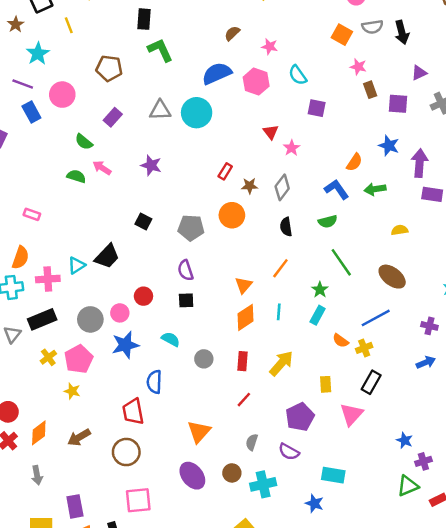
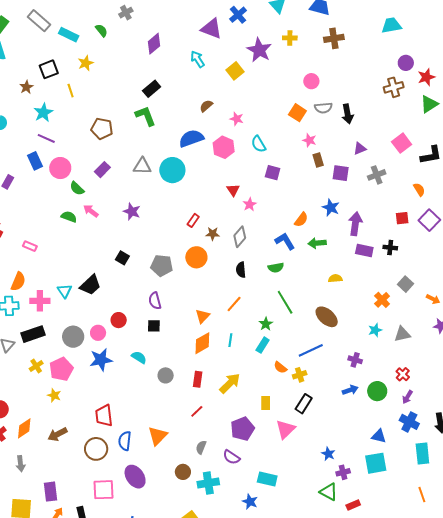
black rectangle: (144, 19) -> (152, 89), moved, turned 42
purple line: (23, 84) -> (46, 138), moved
pink circle: (62, 95) -> (60, 168), moved
cyan triangle: (77, 265) -> (65, 291), turned -35
blue semicircle: (154, 382) -> (125, 441), moved
purple ellipse: (192, 476) -> (135, 477), moved
green triangle: (408, 486) -> (329, 492), turned 48

